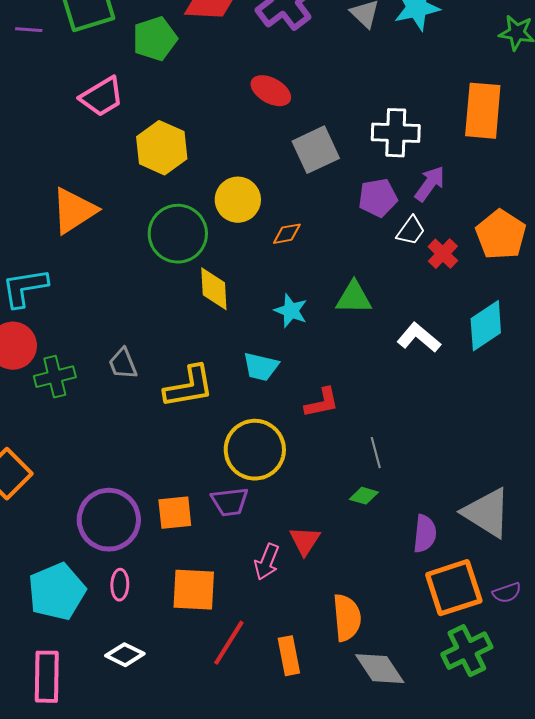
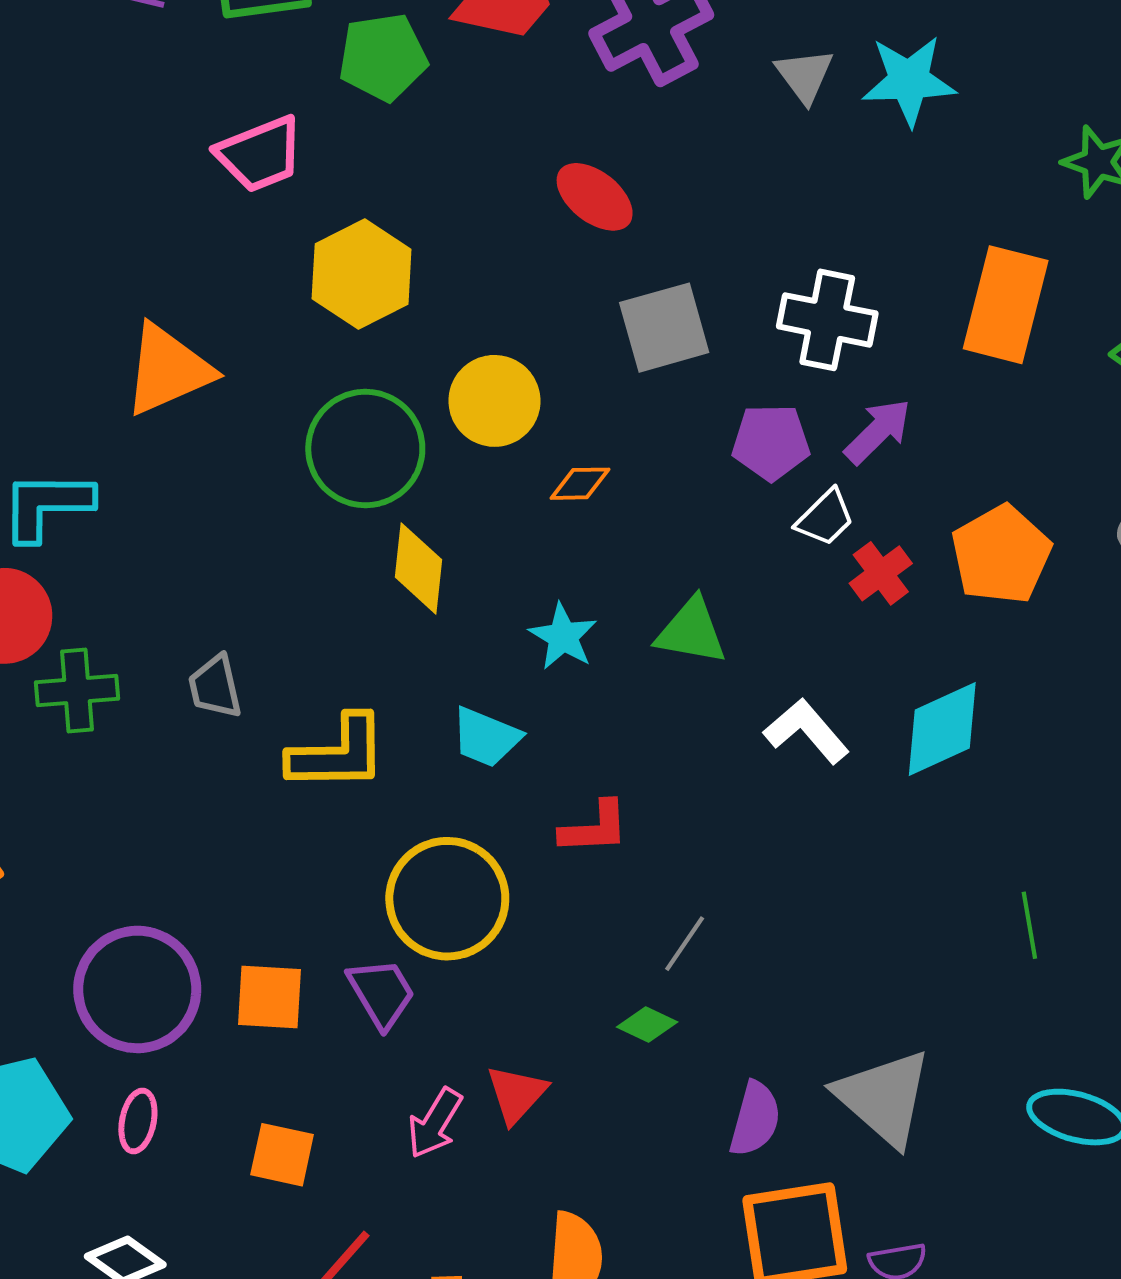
gray line: (376, 453) -> (685, 944), turned 40
purple trapezoid: (230, 502) -> (381, 993), turned -123
orange square: (194, 590) -> (282, 1155), size x0.7

